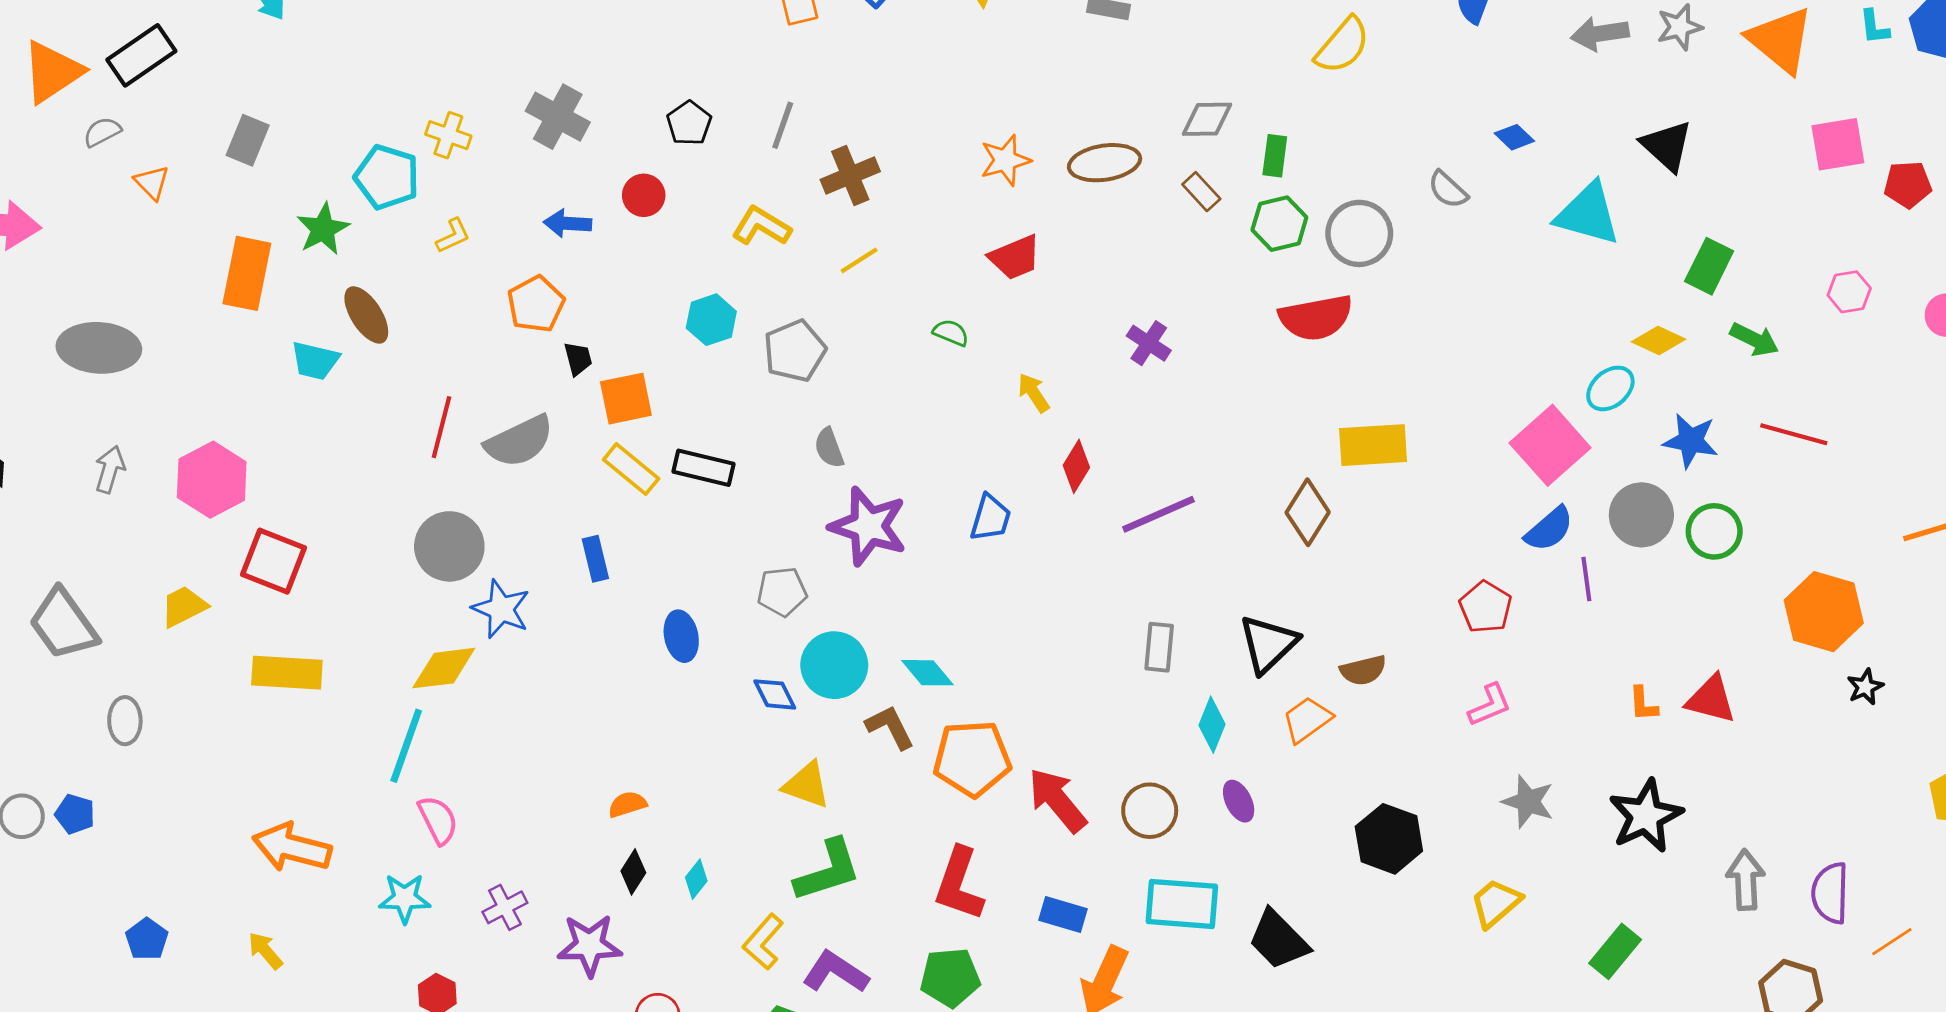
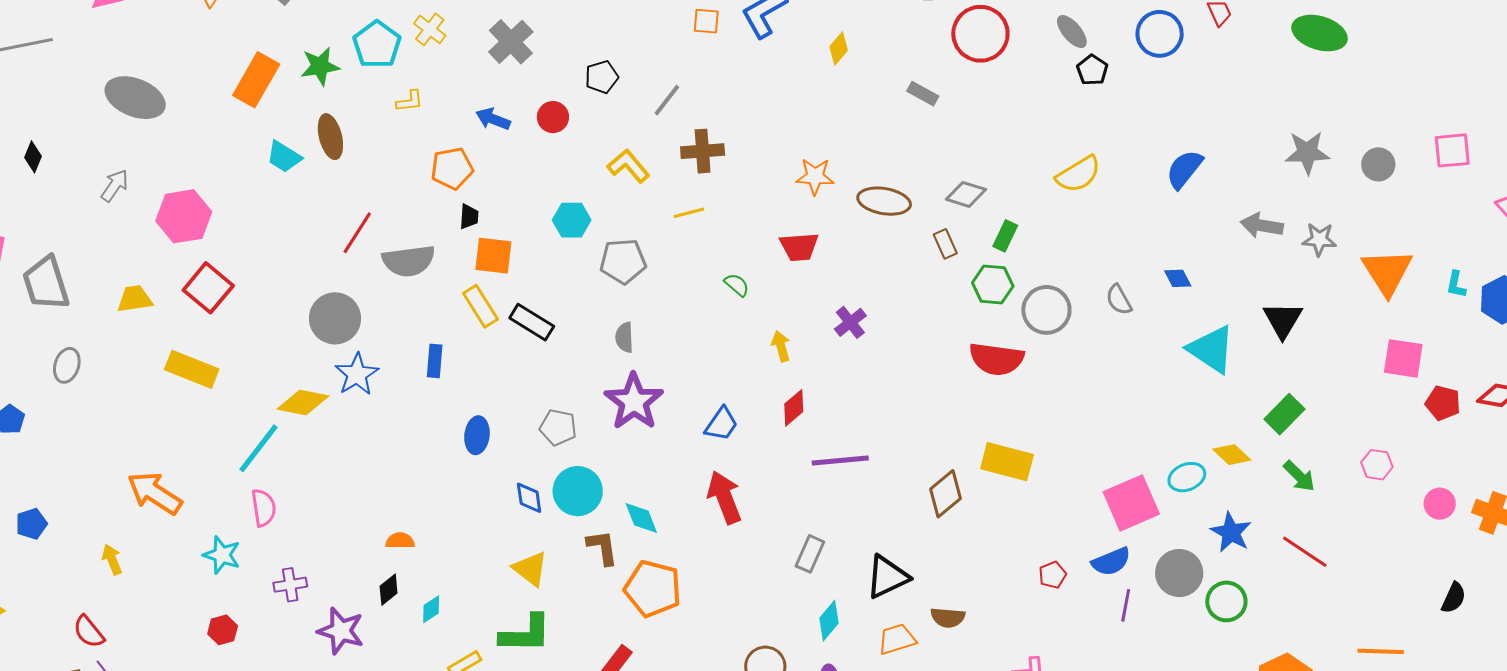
purple cross: (1149, 343) -> (850, 322), moved
red pentagon: (1486, 607) -> (1052, 575), moved, size x0.7
red arrow: (1057, 800) -> (724, 497), moved

